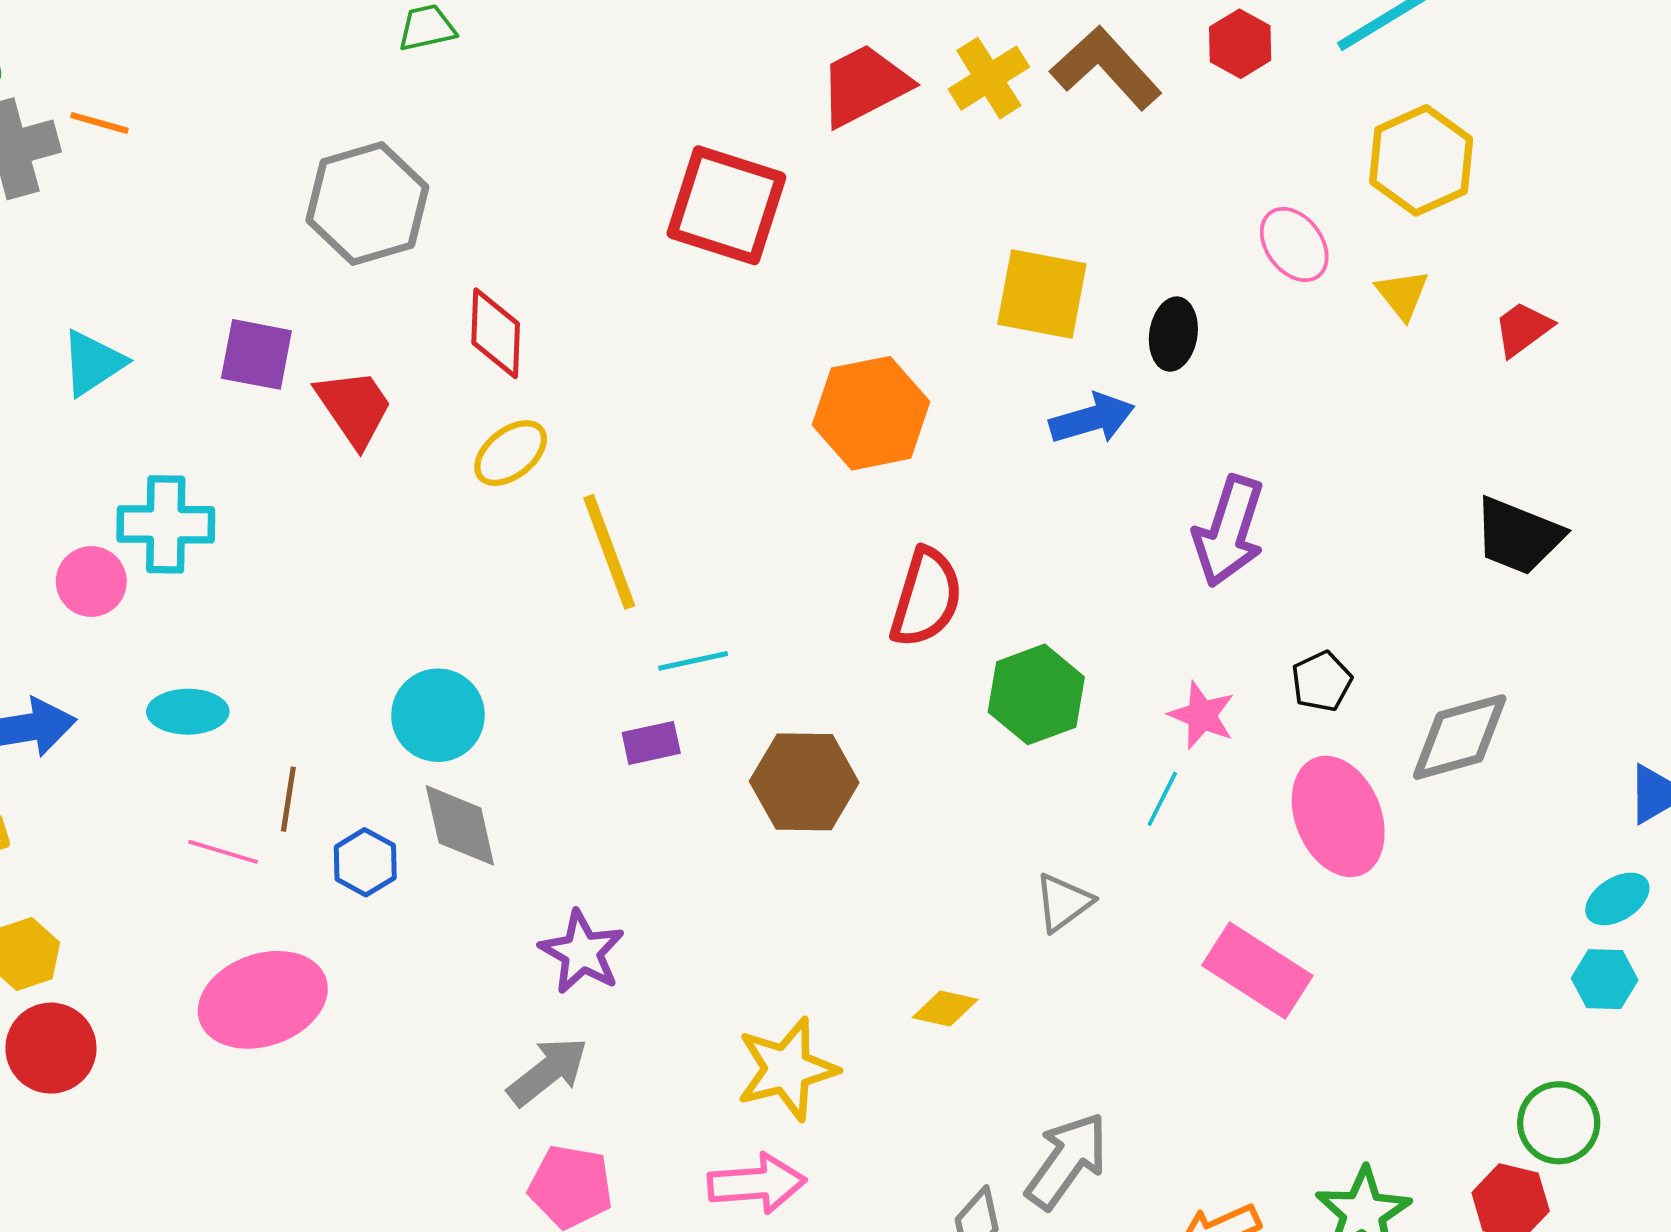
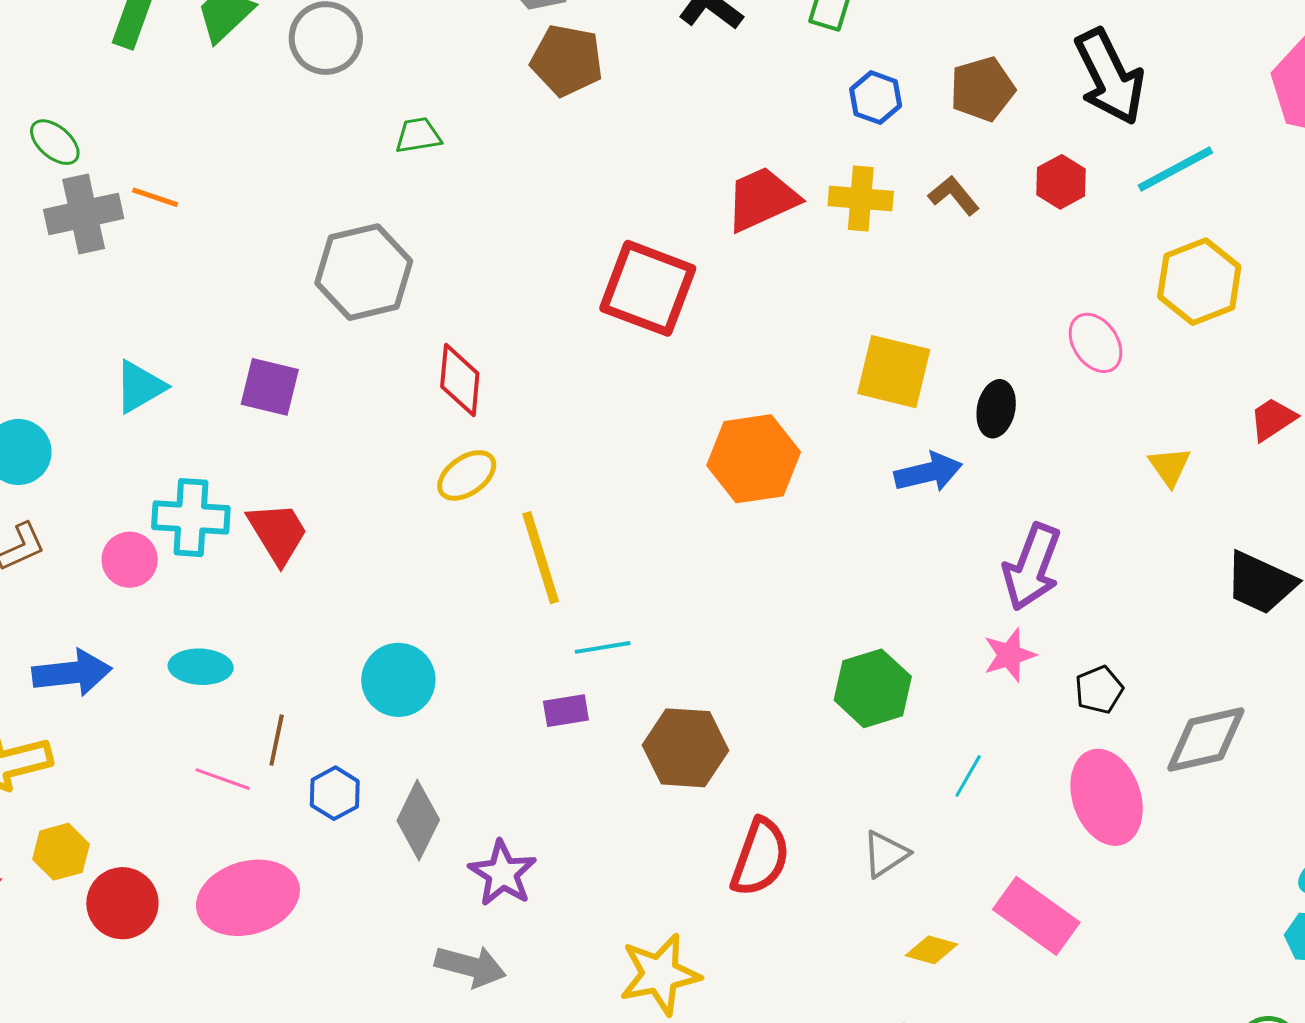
brown L-shape: (1106, 68) -> (954, 195), size x0.6
yellow cross: (989, 78) -> (861, 199), turned 34
yellow triangle: (1402, 294) -> (1170, 466), moved
red trapezoid: (354, 408) -> (278, 533), moved
red semicircle: (926, 598) -> (760, 857), moved
pink star: (1202, 715) -> (1009, 655), moved, turned 30
gray diamond: (460, 825) -> (418, 820), moved, turned 36
yellow diamond: (945, 1009) -> (932, 950), moved
red circle: (51, 1048) -> (122, 903), moved
gray arrow: (548, 1071) -> (470, 966), turned 50

